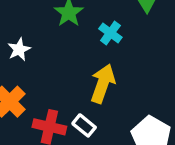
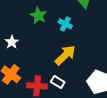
yellow arrow: (103, 84) -> (65, 55), turned 35

